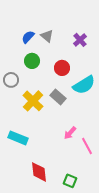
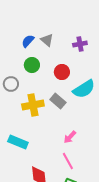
purple cross: (80, 40) -> (80, 44), turned 32
yellow cross: (33, 101) -> (33, 105), turned 35
pink line: (87, 146) -> (68, 161), moved

